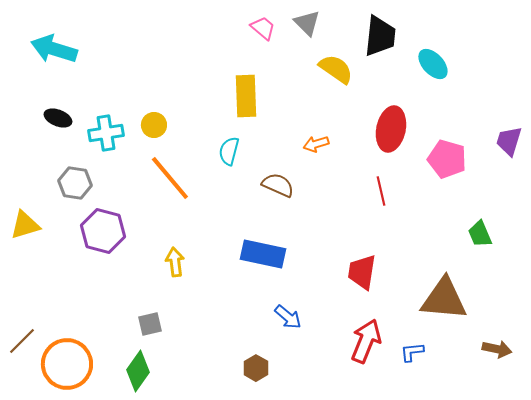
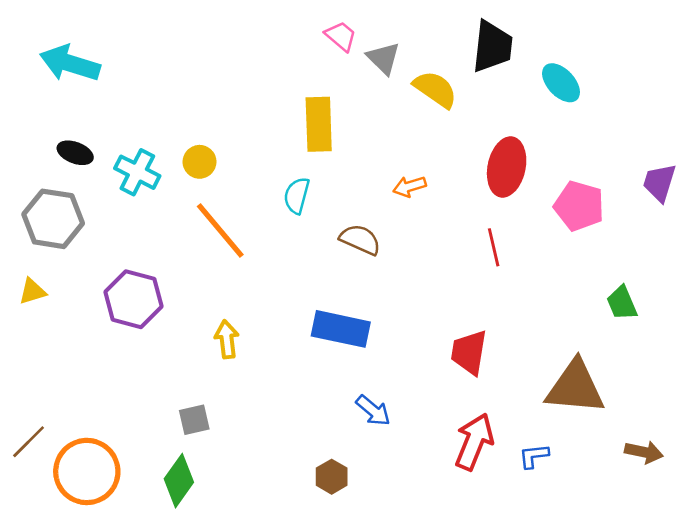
gray triangle: (307, 23) -> (384, 58), moved
cyan cross: (106, 133) -> (137, 172), turned 36
gray hexagon: (75, 183) -> (53, 219), moved, size x1.4
yellow triangle: (25, 225) -> (32, 291), size x0.7

